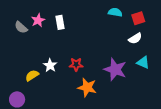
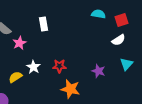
pink star: (38, 20) -> (19, 43), moved
cyan triangle: (143, 62) -> (126, 64), turned 48
purple star: (115, 69) -> (98, 71), size x0.6

